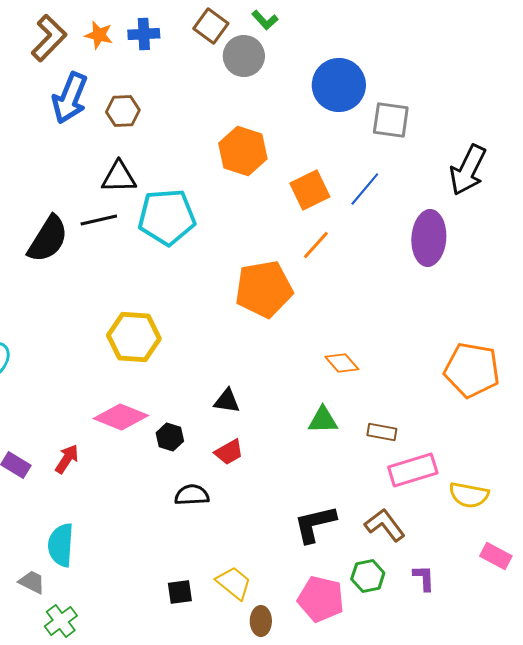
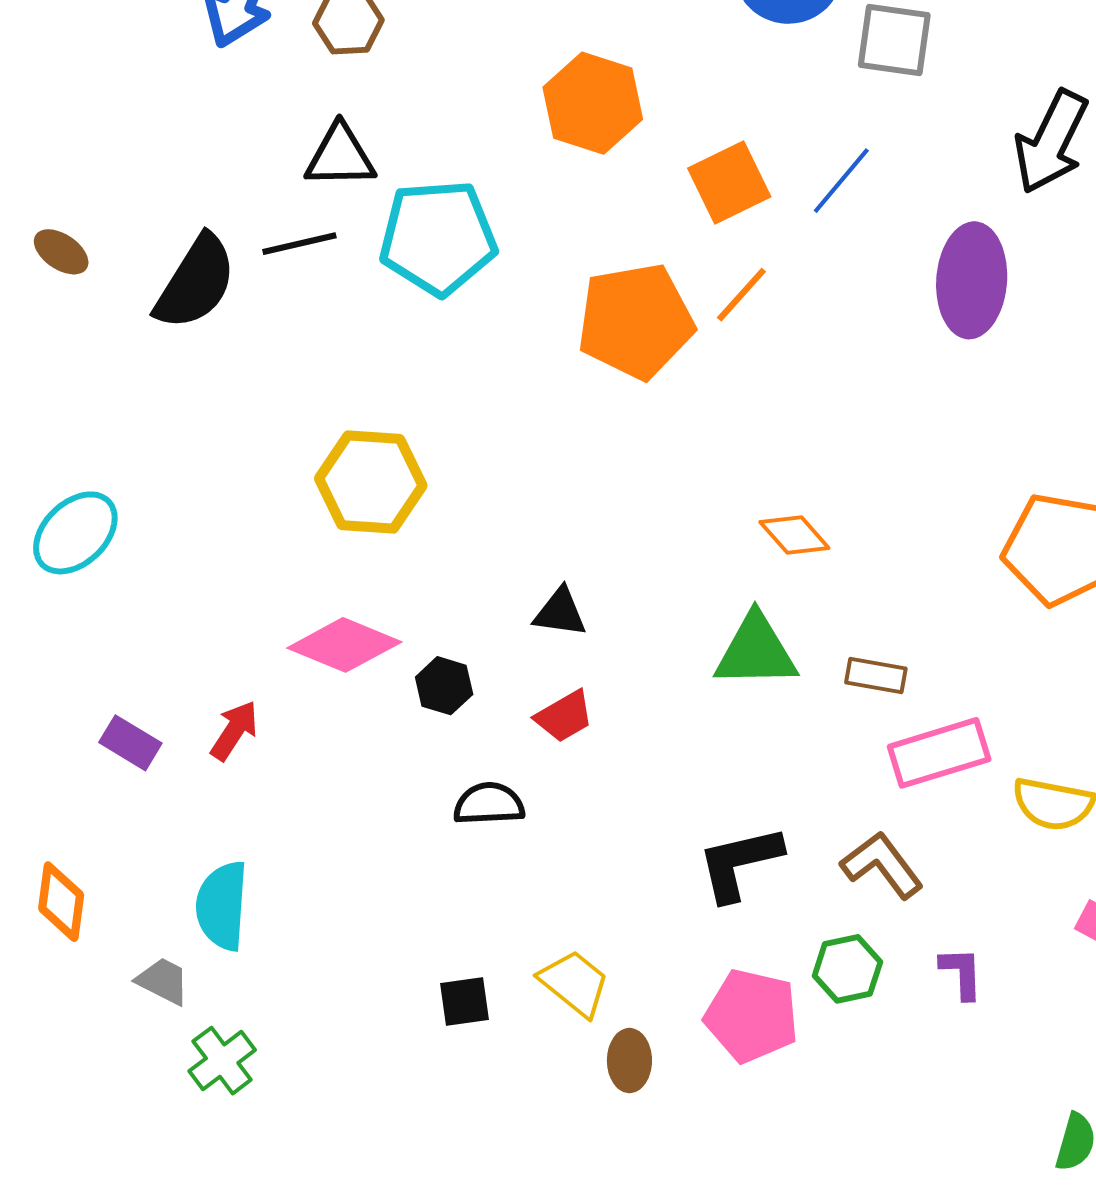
orange pentagon: (264, 289) -> (636, 321), moved
green triangle: (323, 420) -> (756, 651), size x1.4

